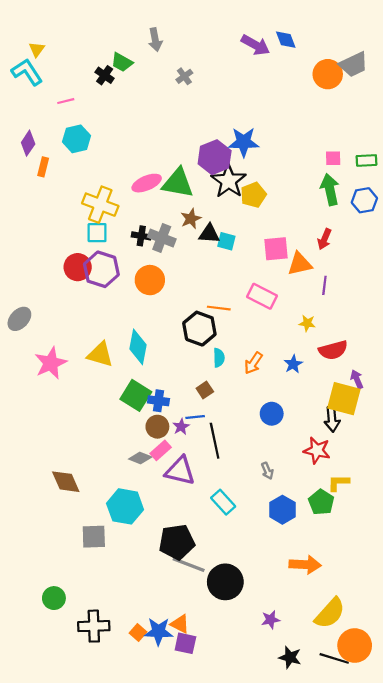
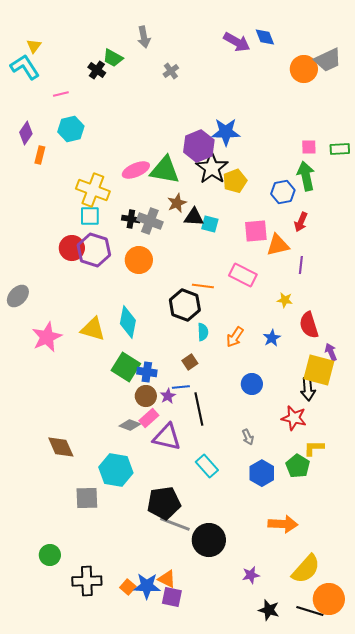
blue hexagon: (364, 200) -> (283, 192), moved
red semicircle: (333, 350) -> (309, 325), turned 88

